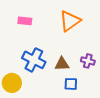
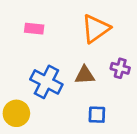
purple cross: (88, 61) -> (120, 68), moved
brown triangle: (62, 64) -> (85, 75), moved

